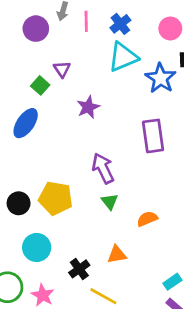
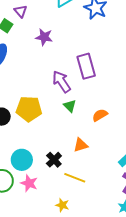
purple star: (88, 107) -> (44, 37), turned -30
purple rectangle: (153, 136) -> (86, 66), moved
cyan circle: (37, 247) -> (22, 160), moved

